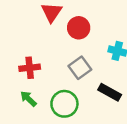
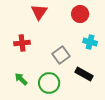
red circle: (79, 28) -> (80, 14), moved
red cross: (30, 68) -> (22, 43), moved

